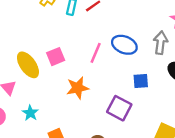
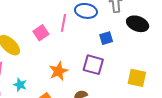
pink square: (56, 57) -> (41, 33), moved
orange star: (78, 88) -> (58, 71), moved

